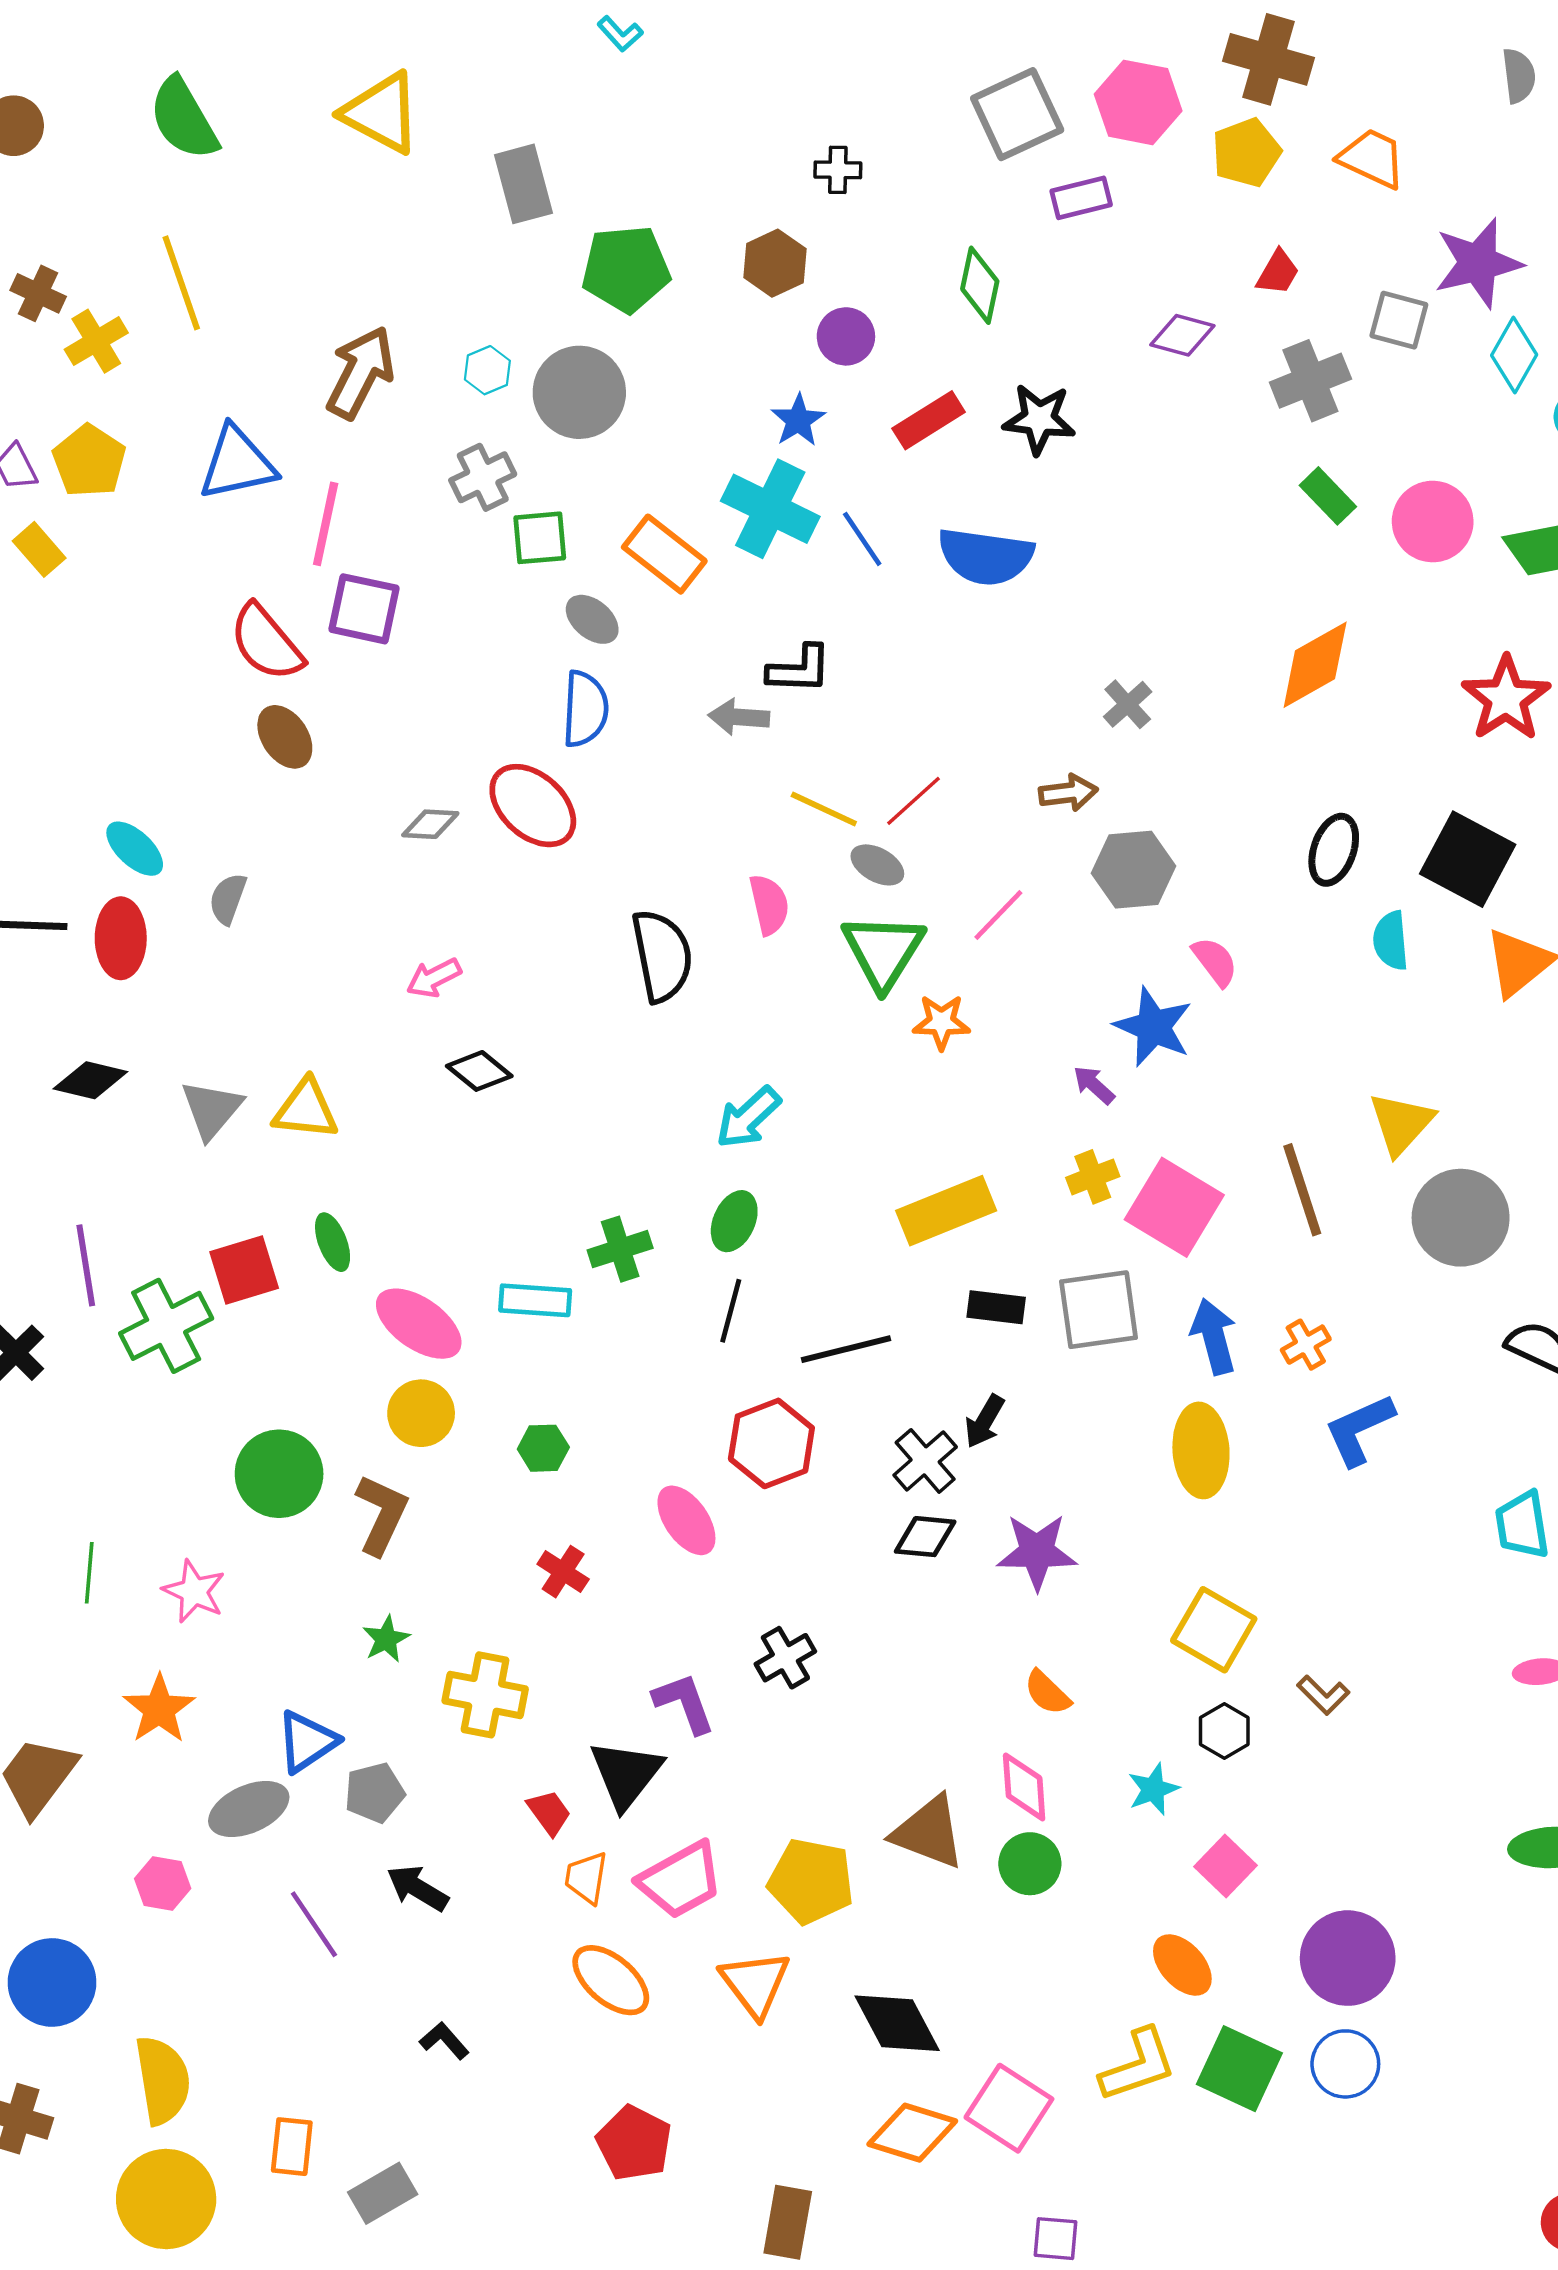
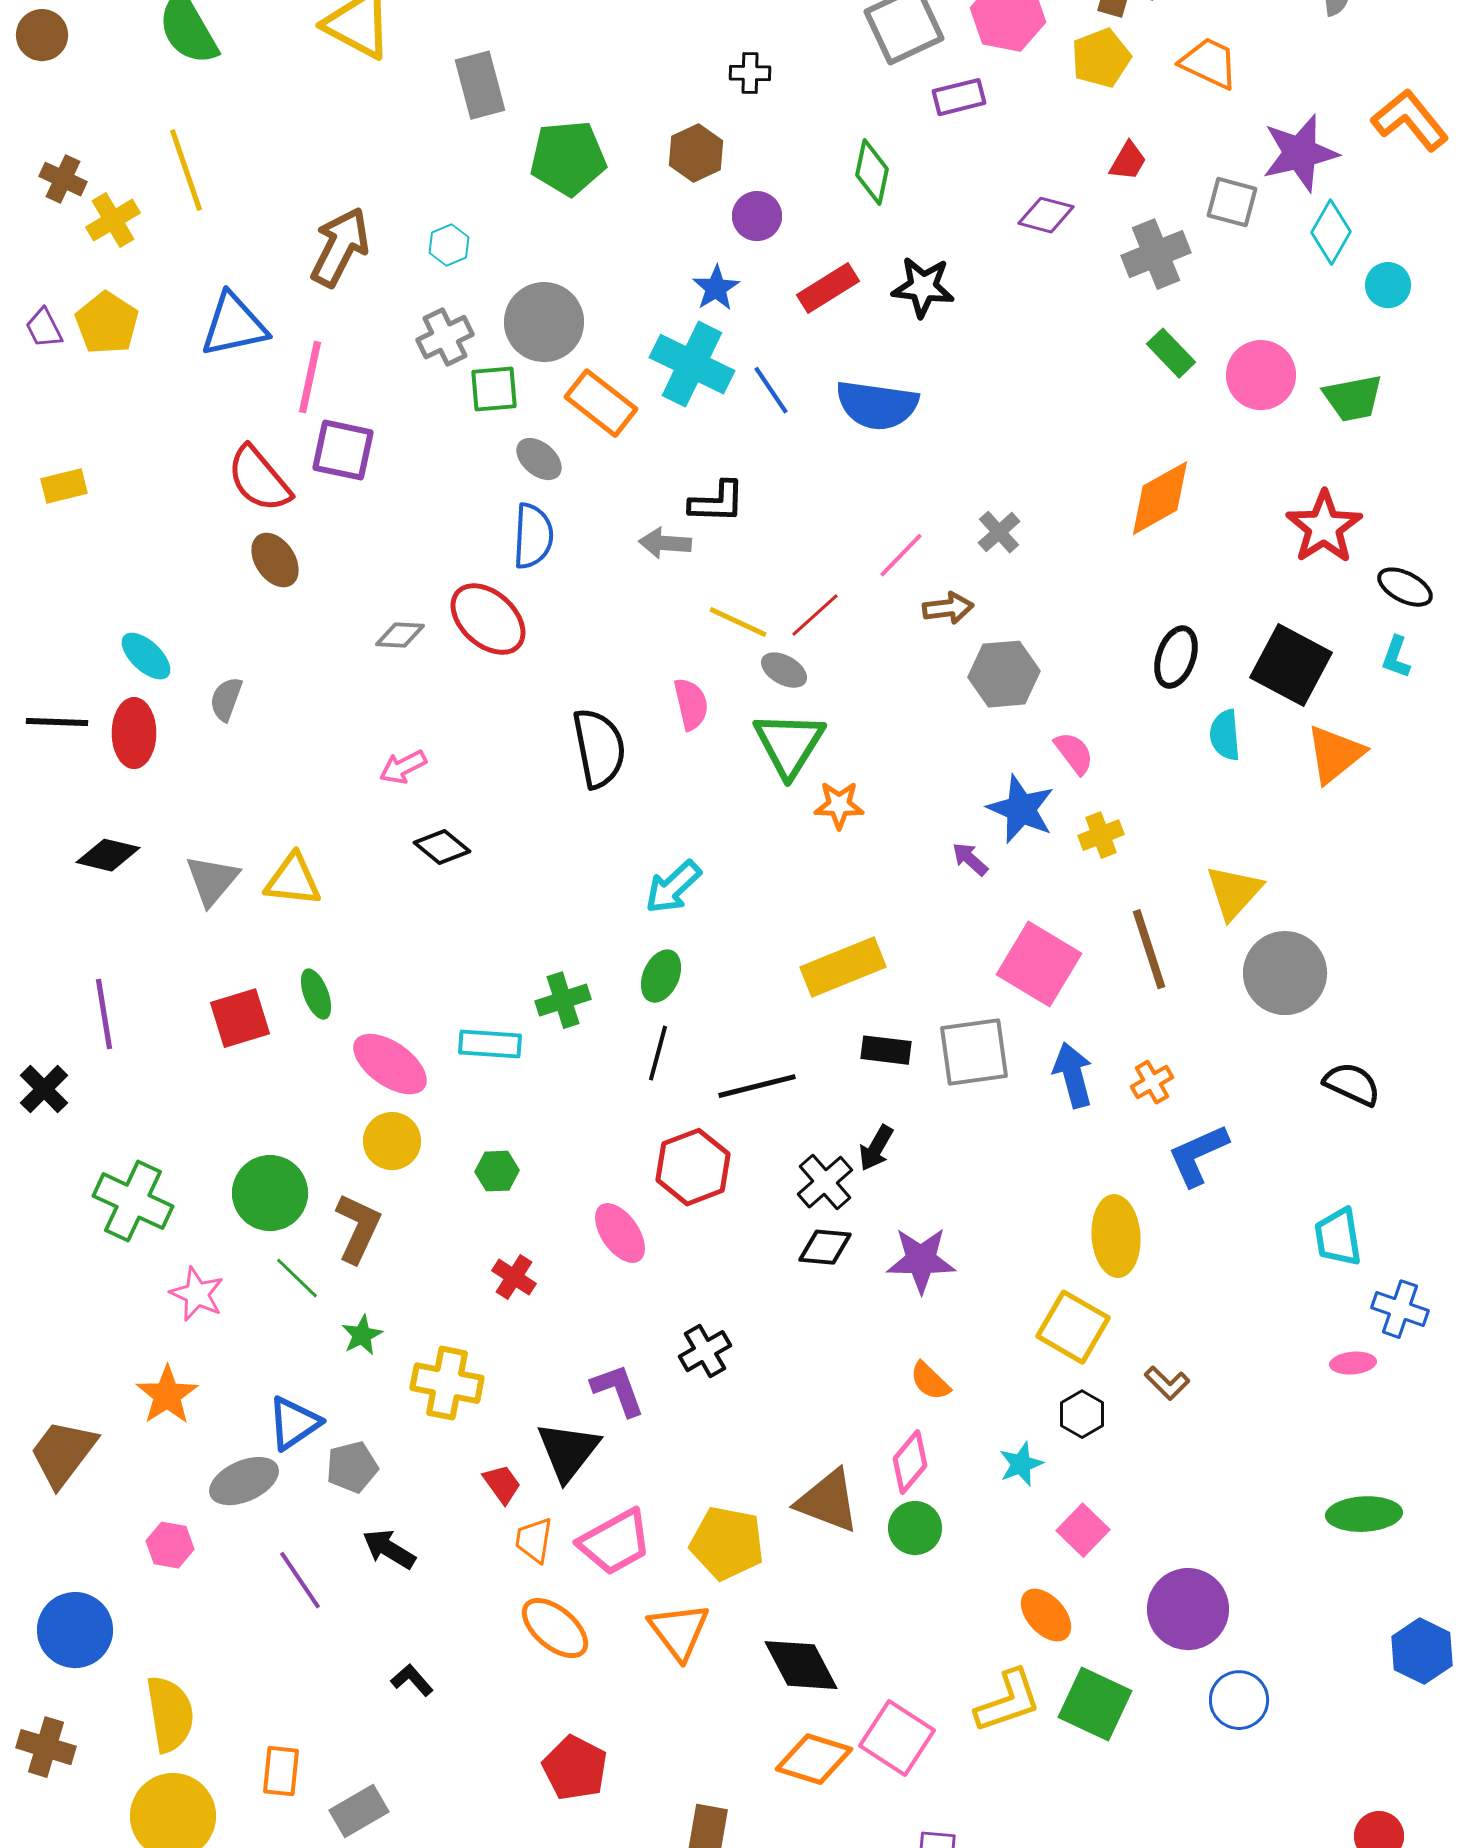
gray circle: (579, 392) -> (544, 322), moved
yellow rectangle: (39, 549) -> (64, 486), moved, turned -63
pink line: (998, 915) -> (901, 555), moved
yellow cross: (1093, 1177) -> (1101, 835), moved
green cross: (166, 1326) -> (133, 1201), moved, turned -38
yellow ellipse: (1201, 1450) -> (1116, 1236), moved
green line: (89, 1573) -> (297, 1278), moved, turned -51
pink diamond: (1024, 1787) -> (910, 1462), turned 44
blue circle: (1345, 2064) -> (1239, 1700), moved

